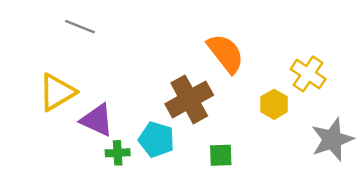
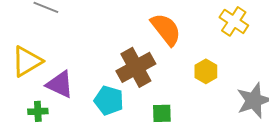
yellow cross: (308, 74) -> (234, 21), moved
green cross: (118, 153) -> (38, 111), moved

